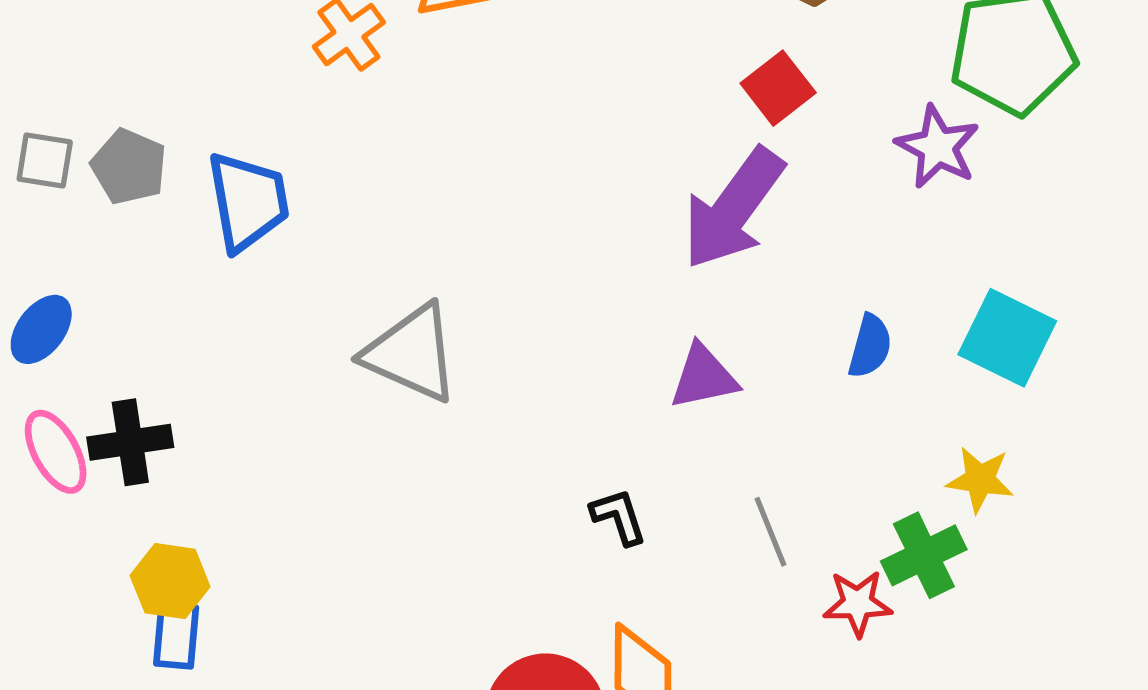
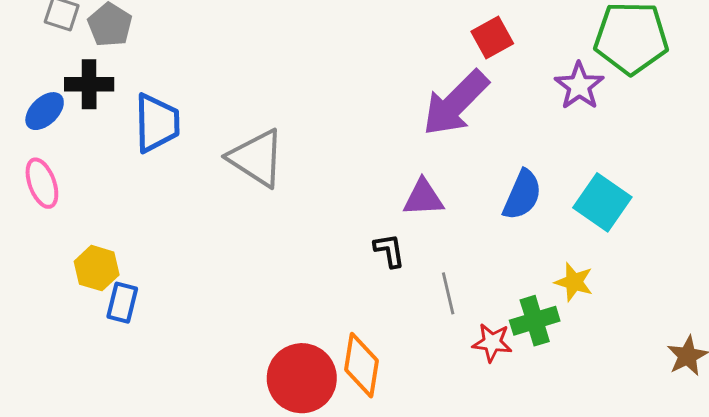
blue trapezoid: (248, 201) -> (157, 123), moved
blue semicircle: (870, 346) -> (522, 195), size x1.4
black cross: (130, 442) -> (89, 84), moved
black L-shape: (619, 517) -> (389, 250), moved
blue rectangle: (176, 636) -> (122, 303), moved

